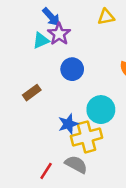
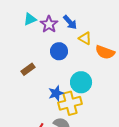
blue arrow: (51, 17) -> (70, 22), moved
yellow triangle: (106, 17) -> (85, 38), moved, turned 40
cyan triangle: (41, 40) -> (30, 19), moved

